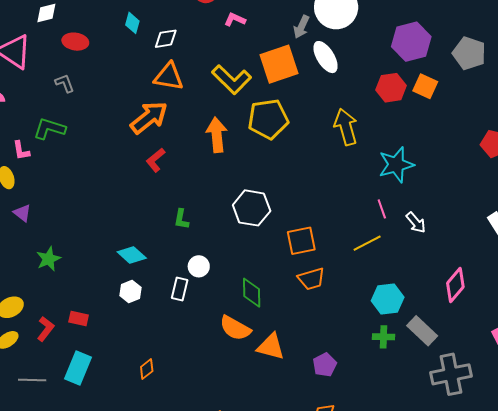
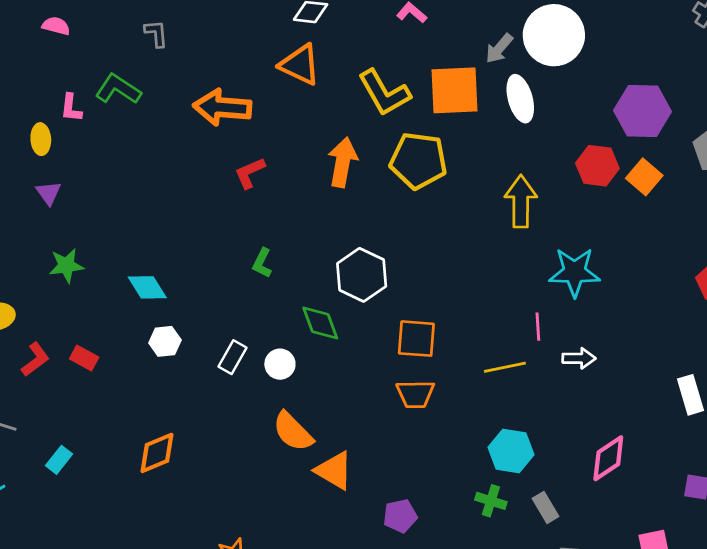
orange arrow: (149, 118) -> (222, 107), moved, turned -153
white arrow: (416, 223) -> (579, 358), turned -65
cyan diamond: (132, 255) -> (147, 287), moved
white circle: (199, 266) -> (280, 364), moved
green diamond: (252, 293) -> (320, 323), moved, turned -36
gray rectangle: (422, 331) -> (545, 507), size x0.7
cyan rectangle: (78, 368) -> (59, 460), moved, size x0.6
orange diamond: (147, 369) -> (157, 453), size x1.5

